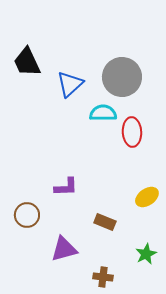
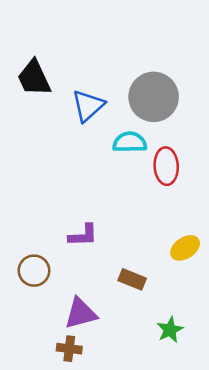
green star: (146, 254) -> (170, 330), moved
brown cross: (103, 277) -> (69, 349), moved

